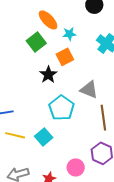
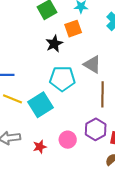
cyan pentagon: (62, 108) -> (62, 79), turned 30
cyan square: (44, 137) -> (41, 105), size x1.4

